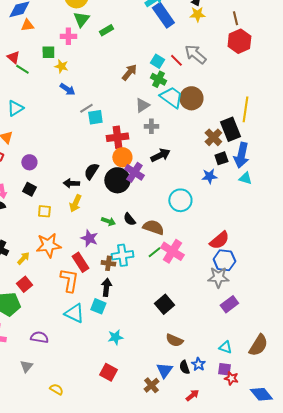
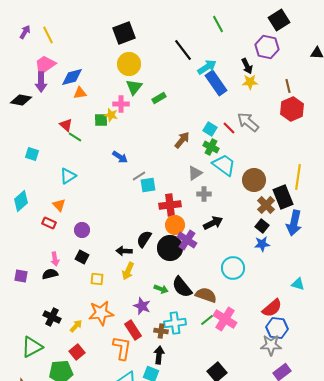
yellow star: (61, 66) -> (111, 115), moved
brown circle: (191, 98) -> (254, 180), moved
black square: (221, 158) -> (262, 226), moved, turned -32
cyan triangle: (245, 178) -> (298, 284), moved
black semicircle: (129, 219) -> (182, 287), size x1.6

